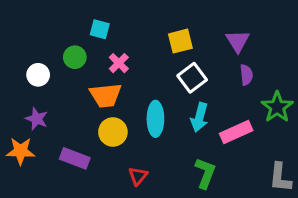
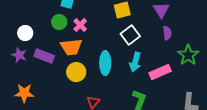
green circle: (75, 57) -> (59, 22), moved
purple star: (37, 119) -> (19, 55), moved
orange star: (21, 151) -> (24, 93), moved
purple rectangle: (75, 158) -> (44, 56), moved

